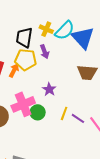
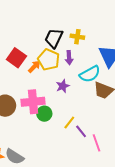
yellow cross: (46, 29) -> (77, 37), turned -32
cyan semicircle: (65, 30) -> (90, 74), moved
purple star: (49, 89) -> (63, 86), moved

